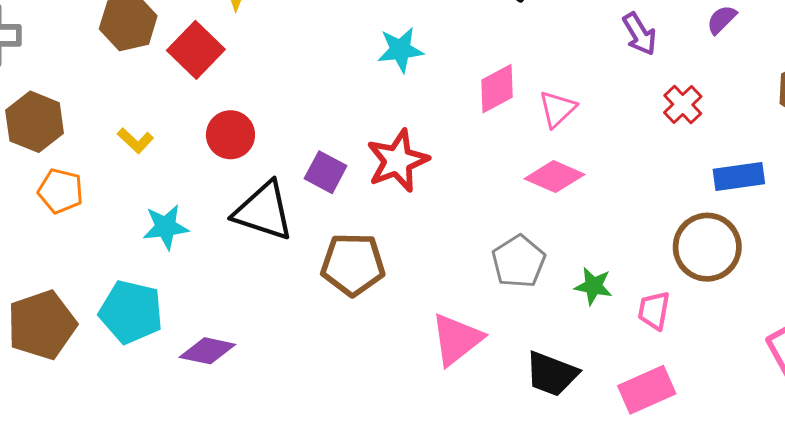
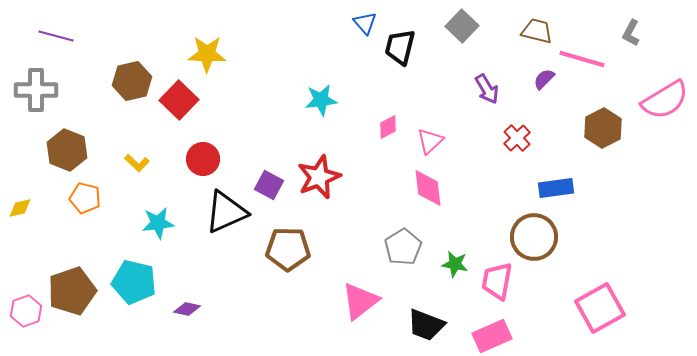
pink diamond: (497, 89) -> (388, 127), size x0.7
pink diamond: (555, 177) -> (428, 188), turned 60
black triangle: (264, 211) -> (226, 212), turned -42
pink trapezoid: (654, 311) -> (497, 281), size x1.4
purple diamond: (207, 351) -> (187, 309), size x0.7

